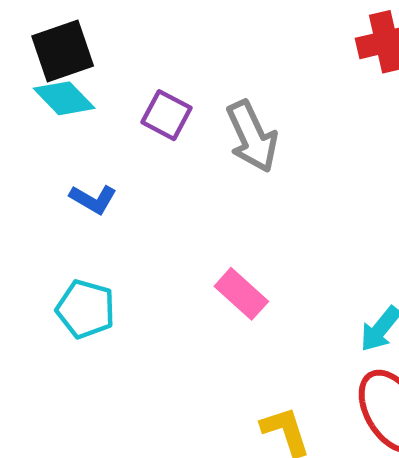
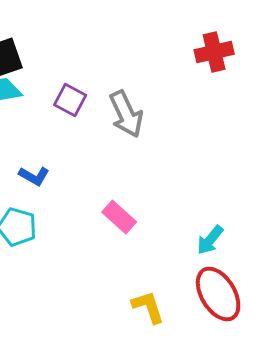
blue L-shape: (93, 199) -> (34, 176), moved

